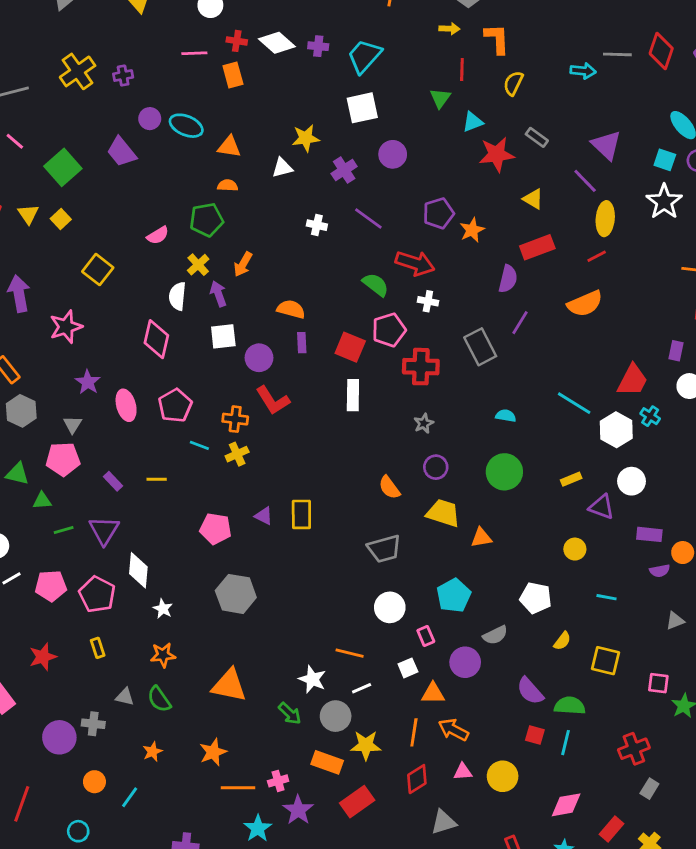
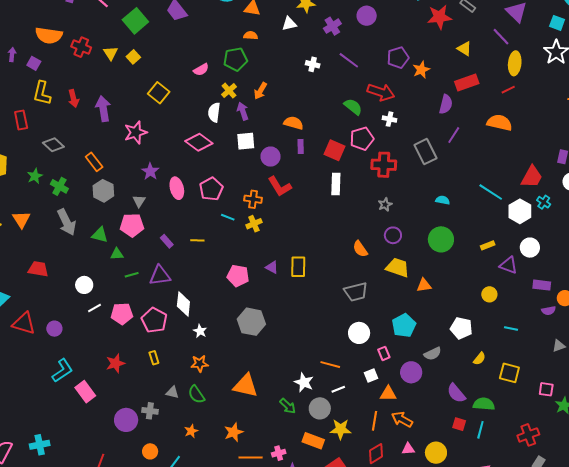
orange semicircle: (585, 304) -> (499, 123), turned -145
pink diamond: (156, 339) -> (199, 142), turned -68
purple triangle: (104, 530) -> (160, 276), turned 50

